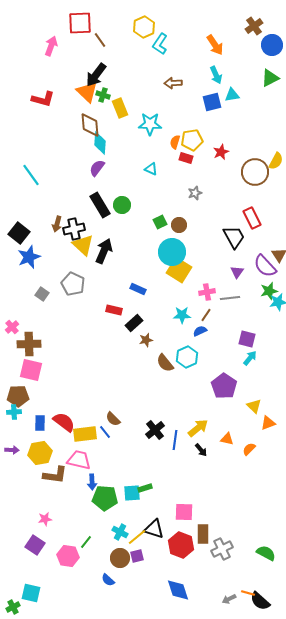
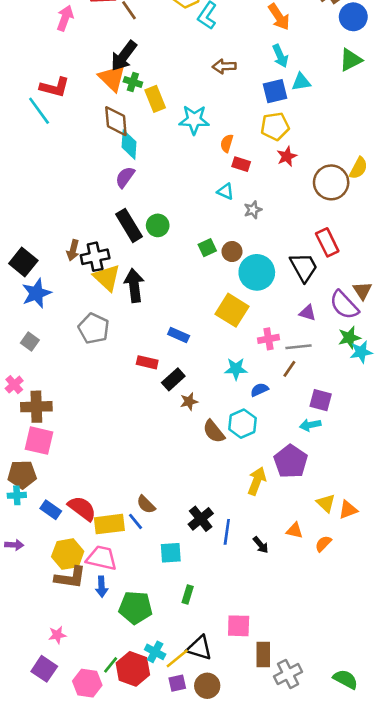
yellow pentagon: (192, 140) -> (275, 126), moved
cyan triangle: (151, 169) -> (225, 192), moved
cyan line: (31, 175) -> (39, 111), moved
black arrow: (104, 251) -> (134, 285), turned -30
cyan circle: (172, 252) -> (257, 272), moved
purple triangle: (237, 272) -> (308, 313), turned -48
gray square: (42, 294) -> (30, 341), moved
brown line: (206, 315) -> (289, 369), moved
cyan arrow: (250, 358) -> (310, 425), moved, turned -140
yellow triangle: (254, 406) -> (326, 503), moved
blue rectangle: (40, 423) -> (51, 510), turned -56
yellow arrow: (198, 428) -> (257, 481), moved, turned -30
yellow hexagon: (40, 453) -> (68, 554), moved
blue arrow: (92, 482) -> (102, 587), moved
green rectangle: (145, 488) -> (188, 594), turned -56
cyan square: (132, 493) -> (171, 553), moved
red hexagon: (181, 545) -> (133, 669), moved
brown circle: (120, 558) -> (207, 686), moved

